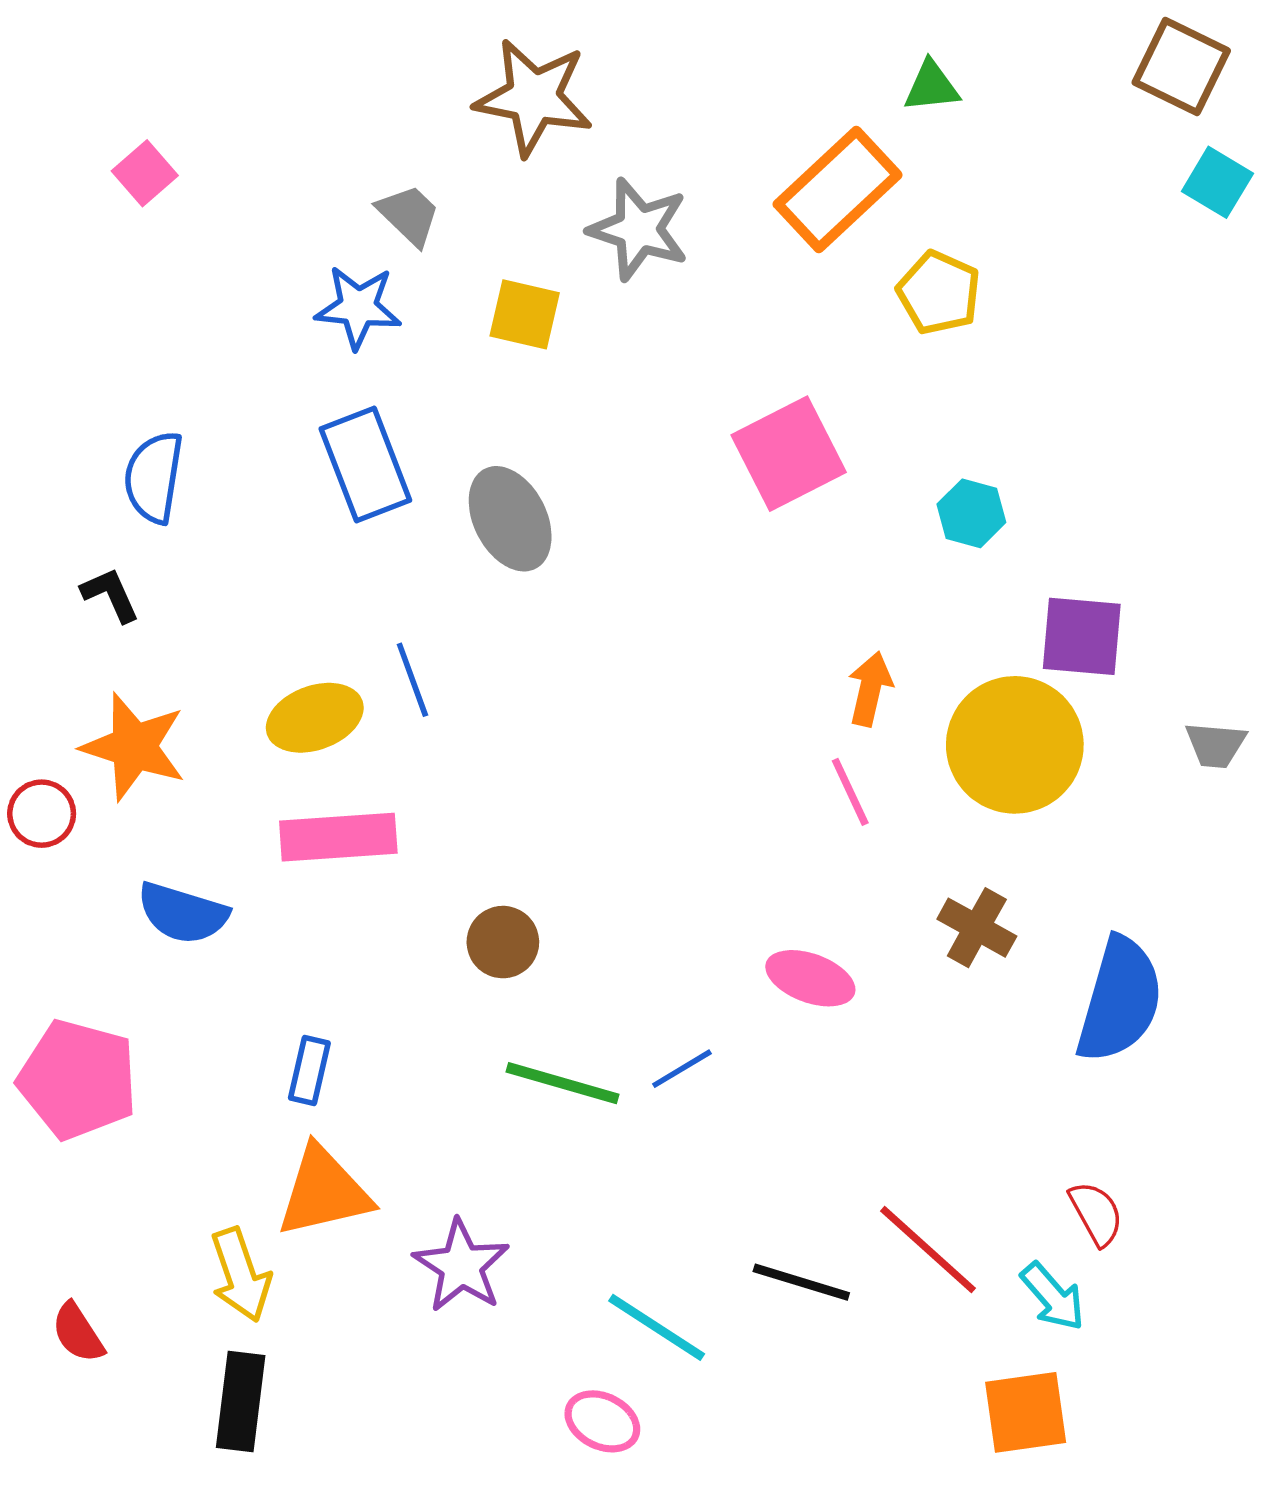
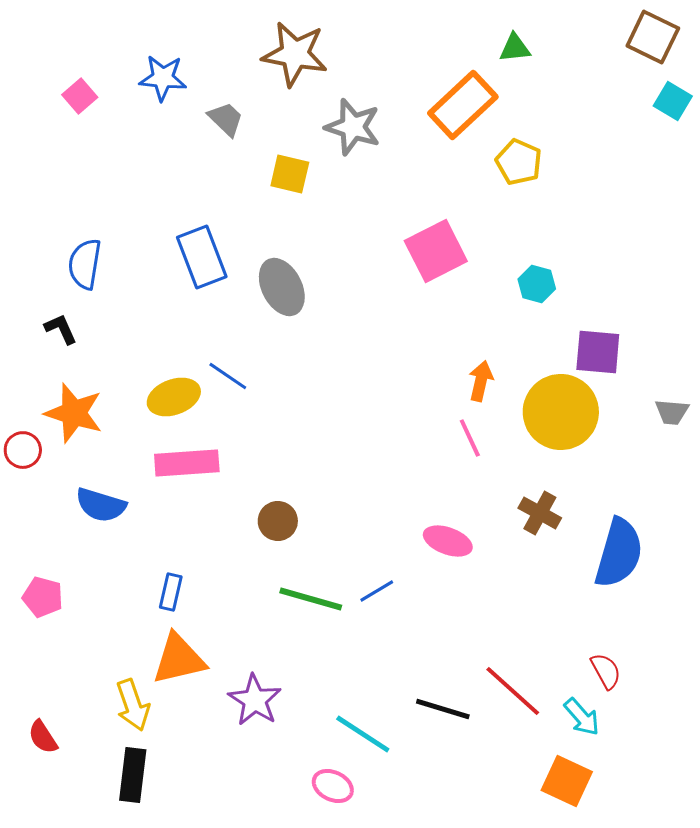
blue star: (358, 307) -> (163, 78), moved
blue line: (412, 680) -> (228, 376), turned -36
pink pentagon: (78, 1080) -> (43, 597), size x0.6
orange square: (1026, 1412) -> (567, 781), turned 33

